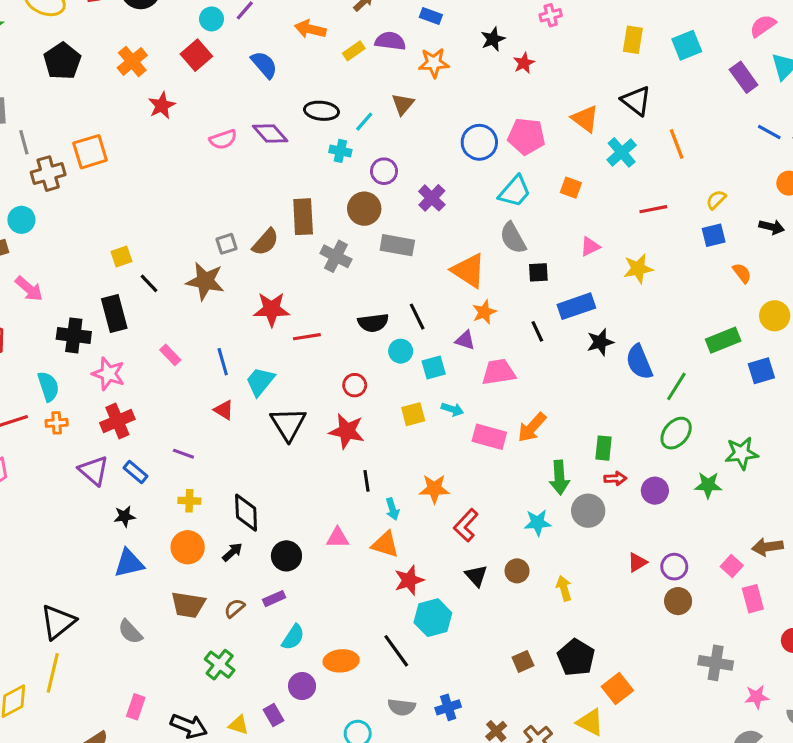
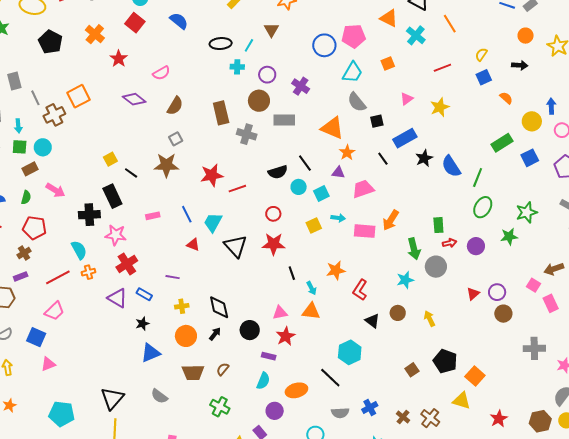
purple diamond: (270, 133) -> (134, 99), moved
orange square: (571, 188) -> (388, 64), turned -32
brown semicircle: (265, 242) -> (175, 106), moved
pink rectangle: (170, 355) -> (153, 216), turned -48
red star: (409, 580) -> (286, 336), moved
purple rectangle: (274, 599) -> (269, 356), moved, turned 48

